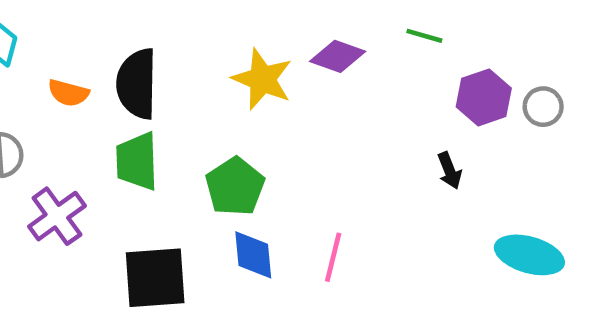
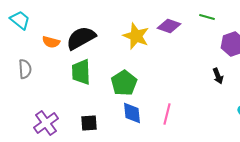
black semicircle: (137, 84) -> (81, 38), turned 60
purple cross: (57, 216) -> (46, 123), moved
black square: (155, 278) -> (89, 123), size x0.6

